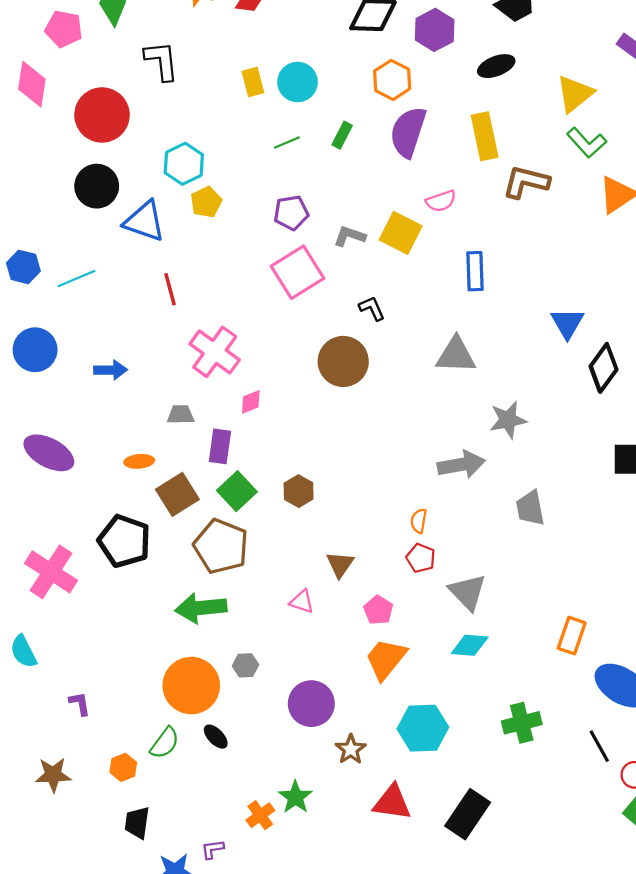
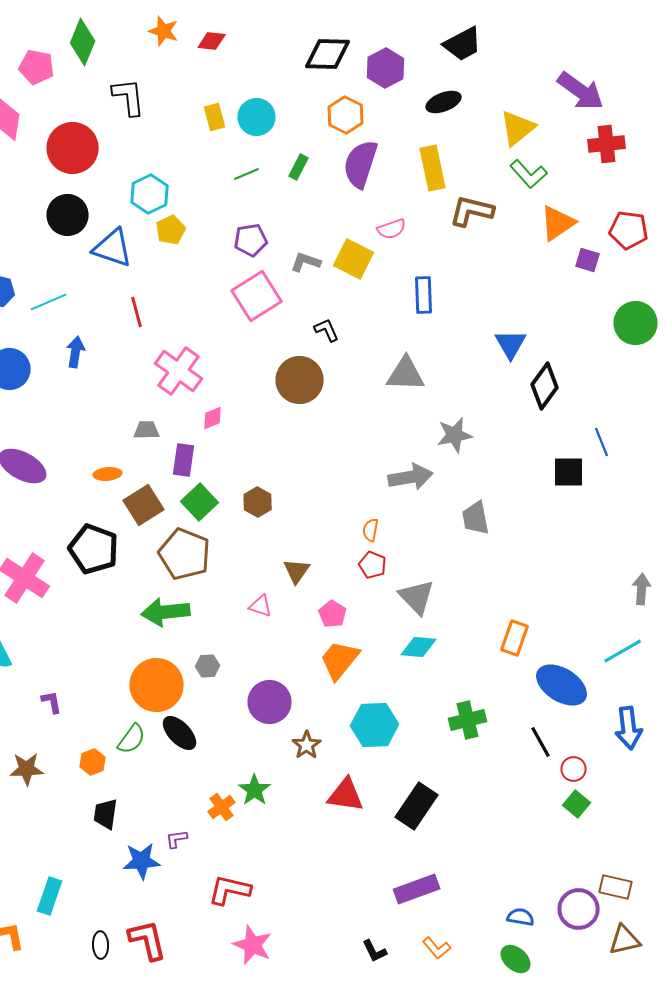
blue arrow: (111, 370) -> (76, 352), moved, turned -80
black ellipse: (216, 737) -> (180, 733), size x1.5

